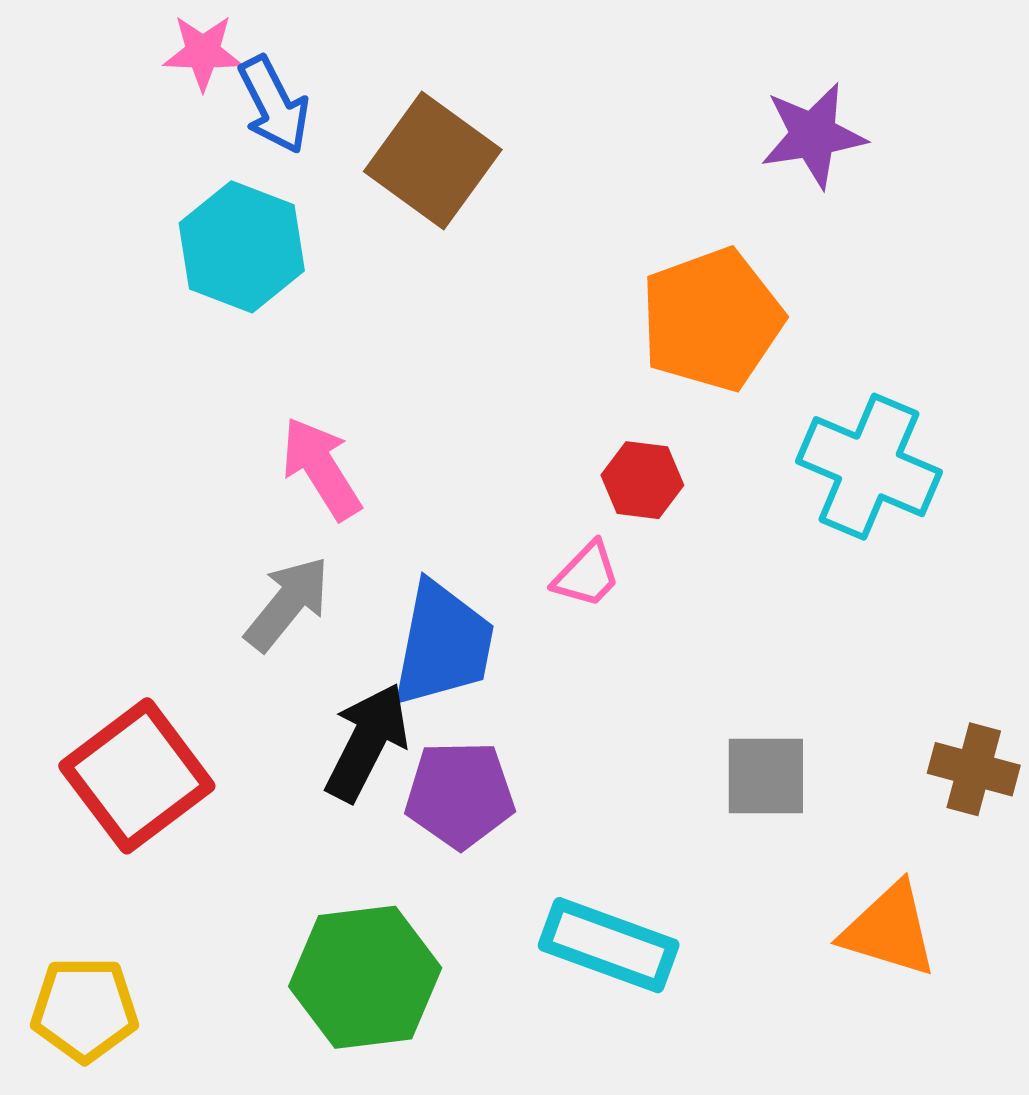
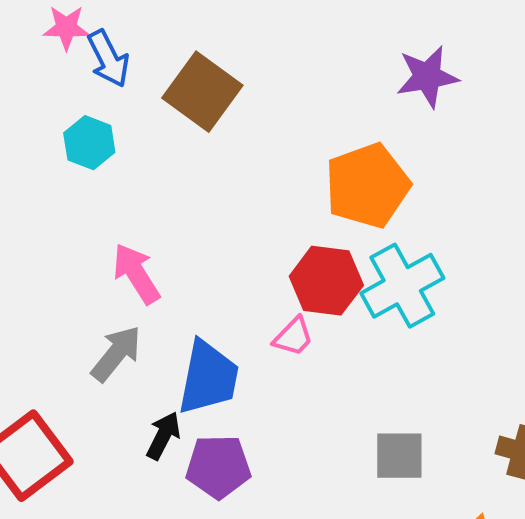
cyan hexagon: (242, 247) -> (89, 143), size x0.7
cyan cross: (869, 467) -> (402, 286), moved, turned 38
red hexagon: (642, 480) -> (326, 281), size x1.5
black arrow: (367, 742) -> (163, 436), size x0.7

